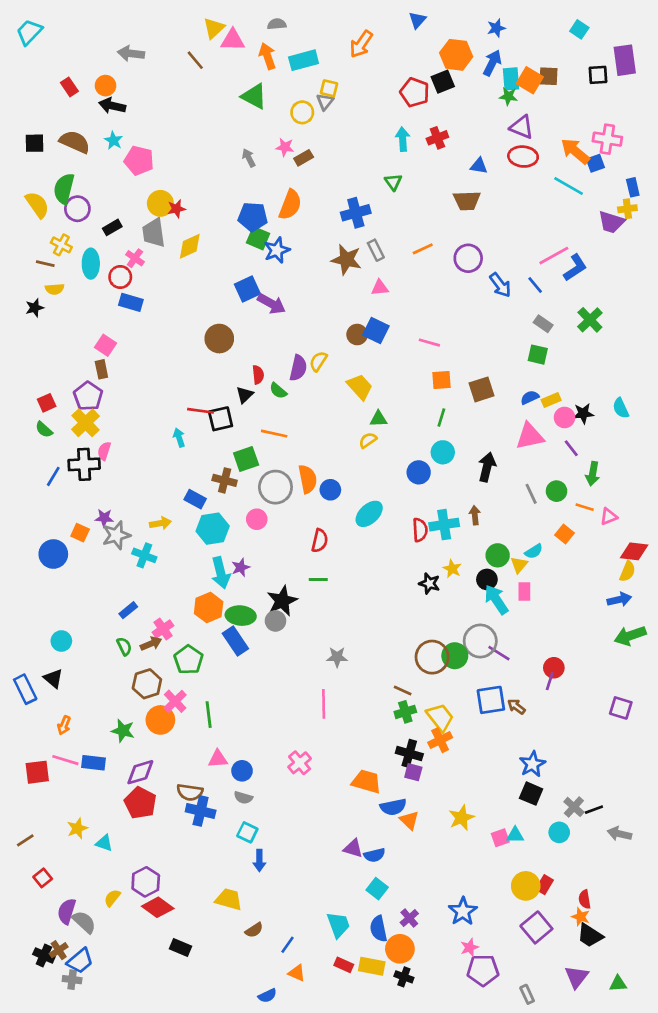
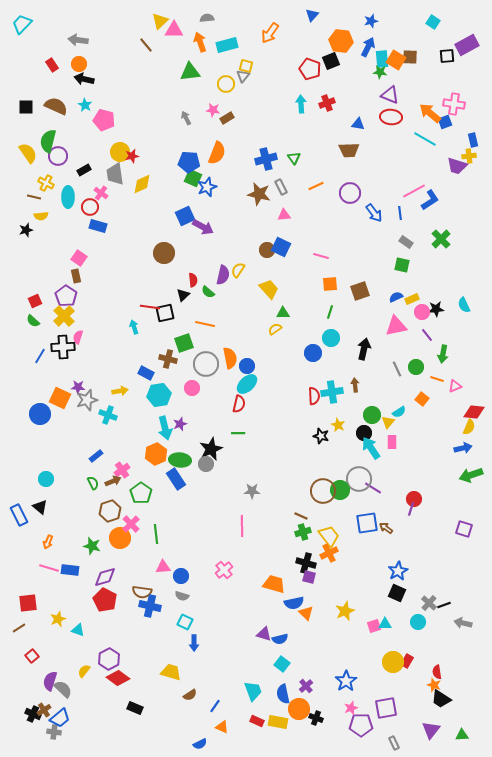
gray arrow: (131, 53) -> (78, 40), moved
purple rectangle: (625, 60) -> (467, 45), turned 70
green triangle: (254, 96) -> (190, 72), turned -35
green triangle: (393, 182) -> (294, 158), moved
blue line: (535, 285) -> (400, 213), turned 32
cyan ellipse: (369, 514) -> (247, 384), moved
orange square: (80, 533) -> (60, 398), size x1.5
red square: (37, 772) -> (28, 603), moved
purple square: (536, 927) -> (386, 708), moved, turned 30
black cross: (404, 977) -> (316, 718), moved

